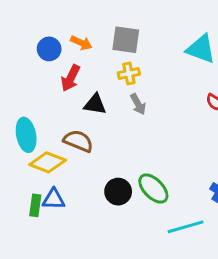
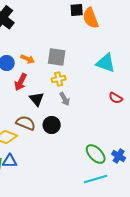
black triangle: (95, 104) -> (37, 99), turned 42
green ellipse: (153, 189) -> (96, 154), moved
black circle: (118, 192) -> (52, 125), moved

